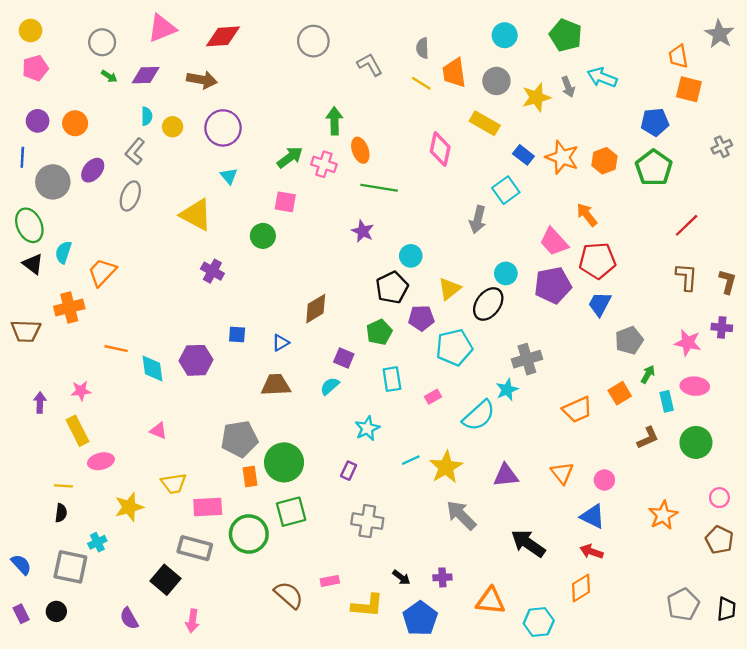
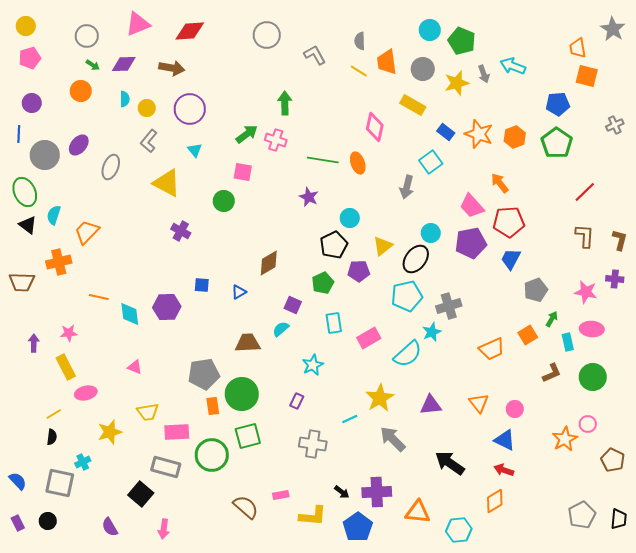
green pentagon: (566, 35) -> (462, 41), moved
orange circle: (75, 123) -> (81, 91), moved
orange ellipse: (360, 150) -> (358, 163), moved
gray L-shape: (135, 151) -> (149, 141), moved
cyan pentagon: (454, 347) -> (407, 296), moved
brown trapezoid: (276, 385) -> (248, 343), moved
pink rectangle: (433, 397) -> (369, 338), size x1.6
cyan line: (411, 460) -> (350, 419), moved
yellow line: (63, 486) -> (54, 414), turned -35
pink circle: (719, 498) -> (588, 424), moved
purple cross: (442, 577) -> (377, 492), size x1.8

